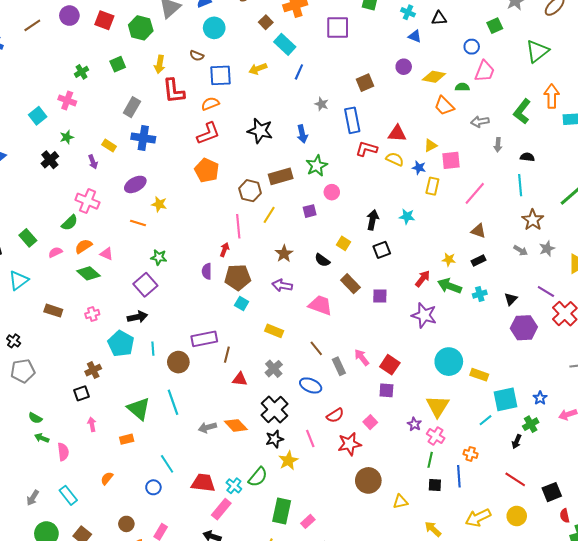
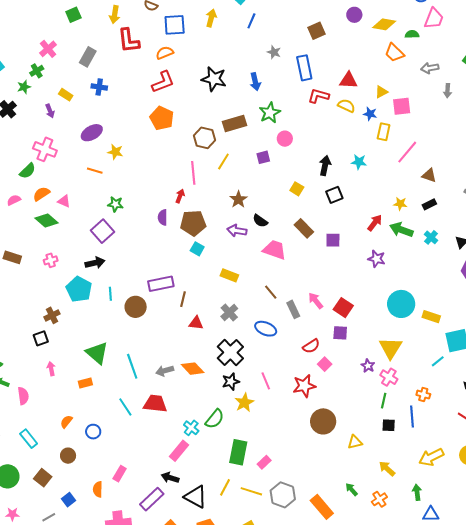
yellow arrow: (258, 69) -> (211, 18), turned 126
green cross: (82, 72) -> (37, 71), moved
pink cross: (67, 100) -> (48, 49), moved, turned 30
blue cross: (143, 138) -> (99, 87), size x0.7
pink line: (475, 193) -> (407, 152), moved
black semicircle: (322, 260) -> (260, 221), moved
cyan cross: (480, 294) -> (431, 237), turned -32
purple star: (424, 315) -> (377, 259), size x0.7
cyan line: (173, 402) -> (132, 366), moved
red semicircle: (335, 415) -> (311, 346), moved
red trapezoid: (203, 483) -> (155, 404), moved
blue circle: (153, 487) -> (93, 432), moved
brown circle: (126, 524) -> (68, 456), moved

